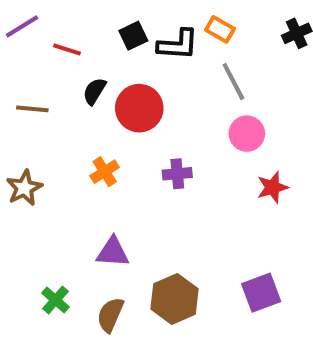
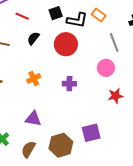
gray line: (233, 81) -> (114, 43), moved
red circle: (139, 108) -> (66, 44), moved
purple square: (261, 293) -> (91, 133), moved

